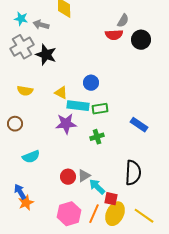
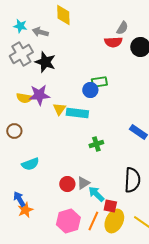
yellow triangle: (61, 93) -> (59, 109), moved, turned 40
green rectangle: (100, 109) -> (99, 82), moved
purple star: (66, 124) -> (39, 95), moved

